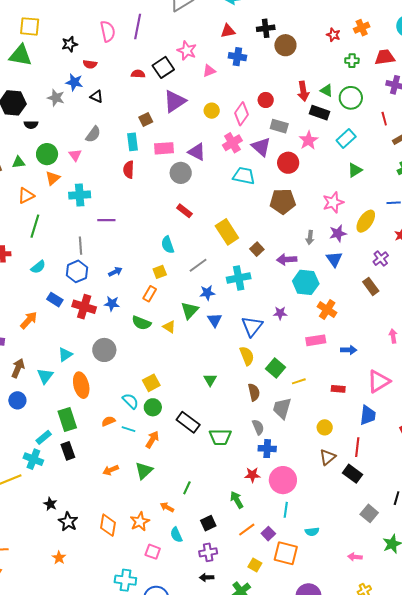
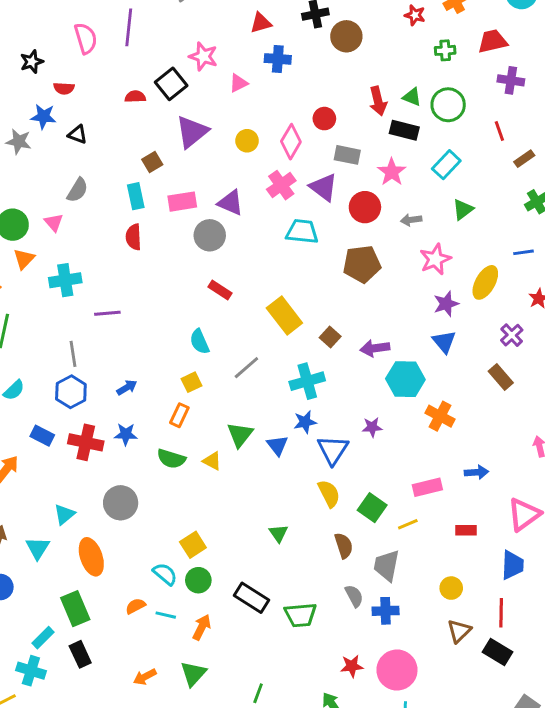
gray arrow: (310, 238) -> (411, 220), moved, turned 80
blue star: (207, 293) -> (305, 422), moved
pink rectangle: (316, 340) -> (427, 487), moved
blue cross: (267, 449) -> (386, 611), moved

